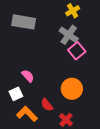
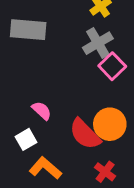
gray cross: (69, 35) -> (98, 43), turned 30
red semicircle: (47, 105) -> (85, 134), moved, size x1.6

